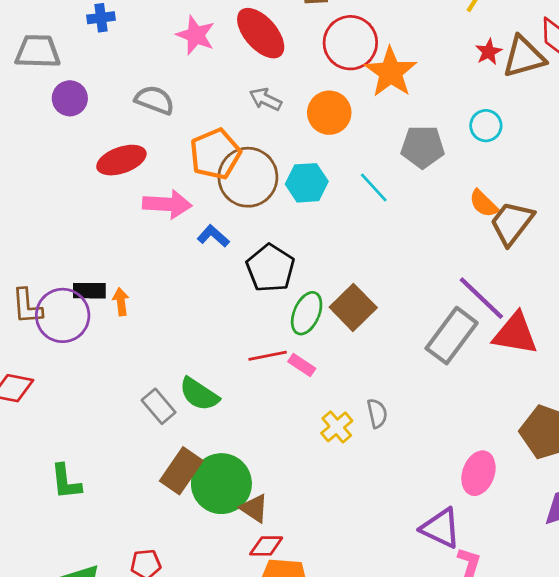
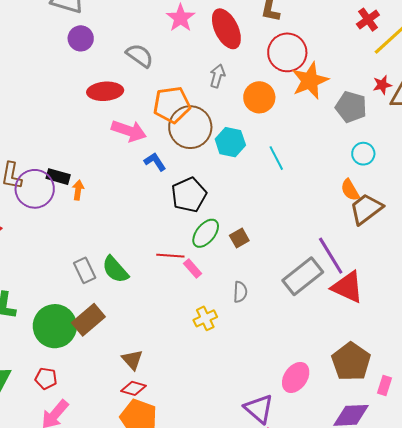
gray arrow: (266, 99) -> (217, 76), turned 65
cyan circle: (486, 126) -> (363, 154), moved
gray pentagon: (423, 147) -> (351, 107), moved
brown square: (353, 307) -> (239, 238), size x0.6
gray semicircle: (377, 413) -> (240, 292), moved
green circle: (221, 484) -> (55, 326), moved

